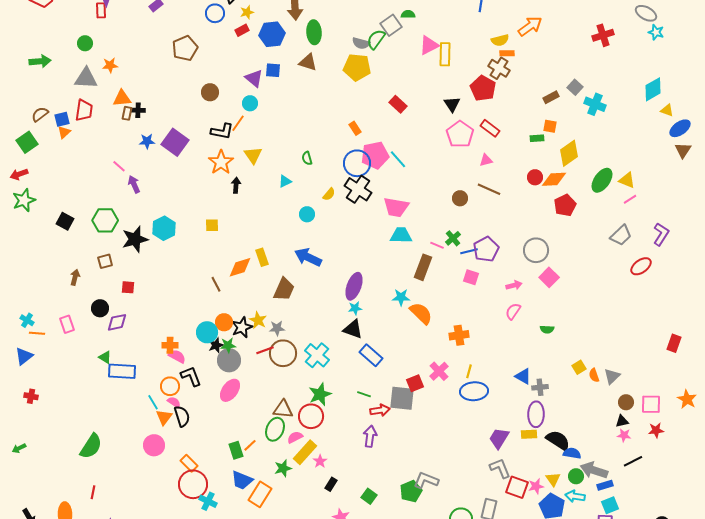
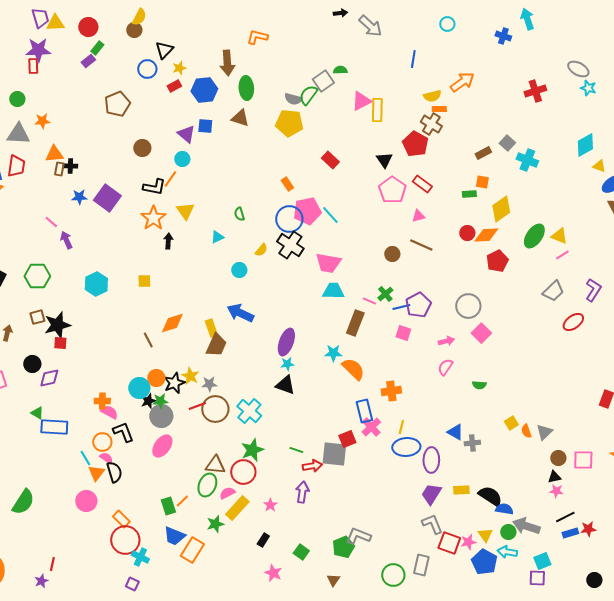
black star: (135, 239) -> (57, 325), moved
yellow rectangle: (262, 257) -> (211, 328), moved
blue rectangle: (371, 355) -> (364, 411), moved, turned 35
purple ellipse: (536, 414) -> (431, 460), moved
red star: (656, 430) -> (588, 529), moved
pink star: (320, 461) -> (270, 505), moved
blue rectangle: (605, 485) -> (570, 533), moved
red line: (93, 492) -> (52, 564), moved

